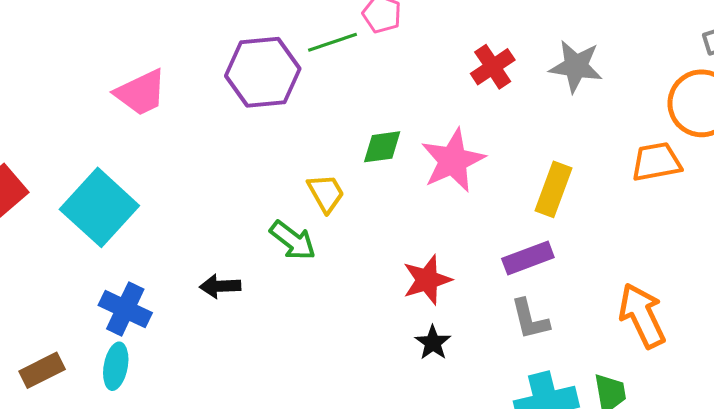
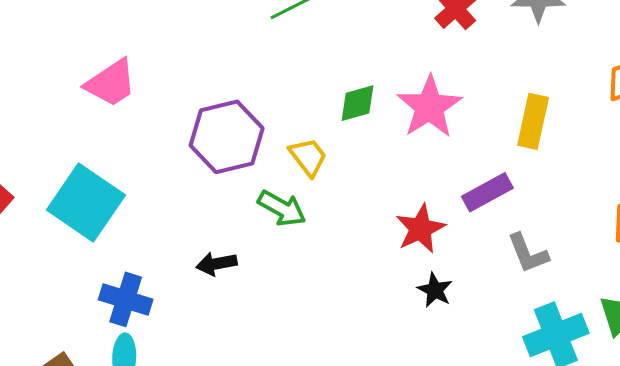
purple hexagon: (263, 72) -> (227, 137), moved
purple rectangle: (528, 258) -> (487, 192), moved

